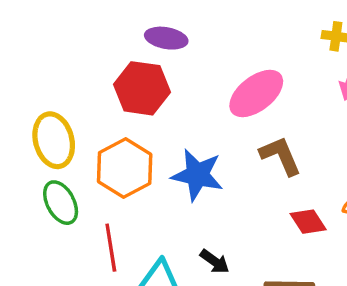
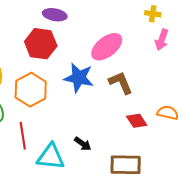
blue star: (197, 175) -> (79, 78), moved

